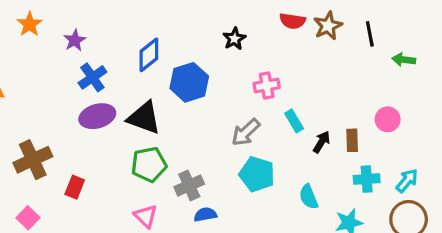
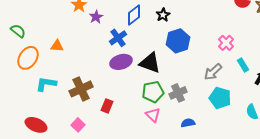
black star: (234, 39) -> (163, 15), moved
purple star: (75, 40) -> (96, 17), moved
blue diamond: (149, 55) -> (134, 15), moved
pink cross: (267, 85) -> (226, 43), turned -35
gray cross: (189, 185) -> (178, 93), moved
pink triangle: (146, 216) -> (153, 115), moved

